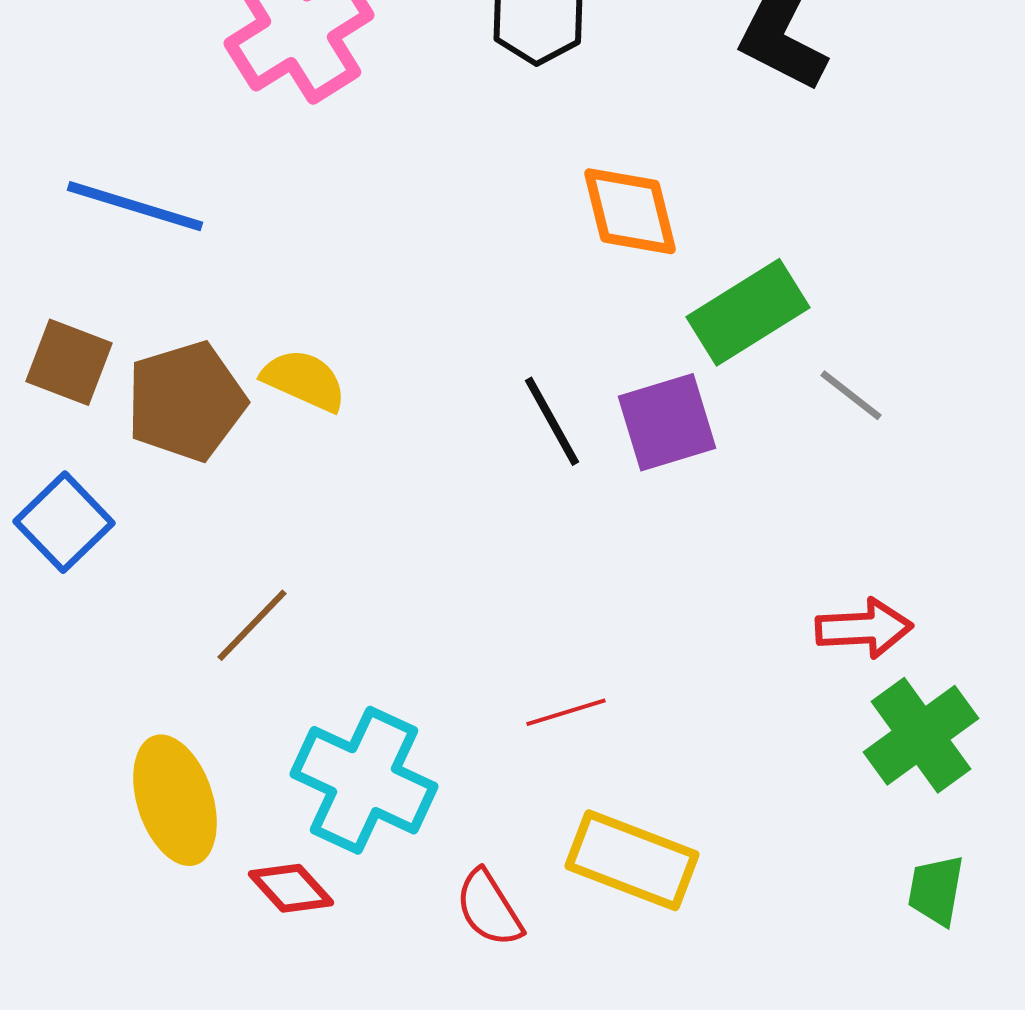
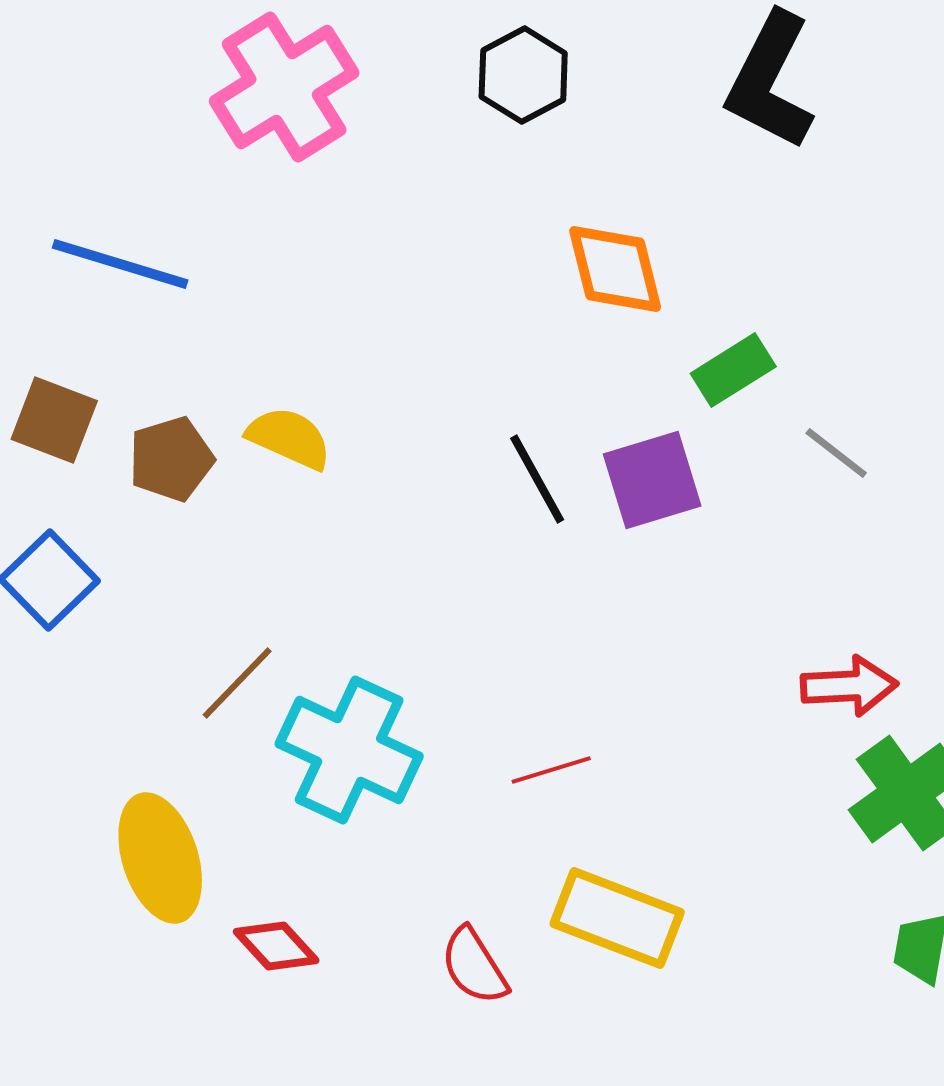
green rectangle: (748, 312) -> (733, 370), size x0.7
brown pentagon: (186, 401) -> (171, 459), size x0.7
cyan cross: (364, 780) -> (349, 750), moved

